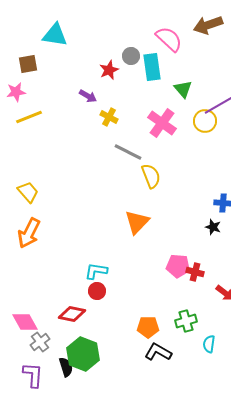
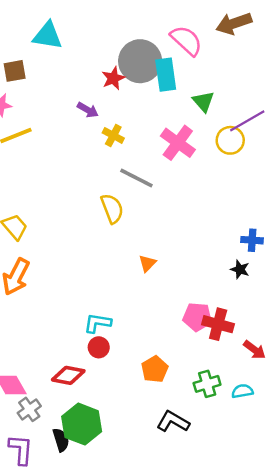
gray circle: (131, 56) -> (140, 61), size x2.0
yellow semicircle: (151, 176) -> (112, 209), moved
orange triangle: (137, 222) -> (147, 263), size x0.6
red cross: (195, 272) -> (218, 324), size x1.4
orange pentagon: (148, 327) -> (155, 369), moved, turned -30
cyan semicircle: (209, 344) -> (242, 391), moved, turned 72

